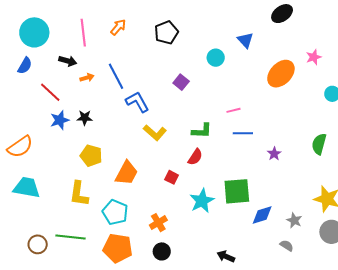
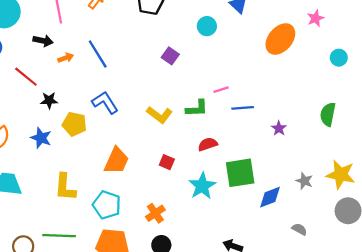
blue L-shape: (137, 102) -> (105, 103), moved
pink line: (234, 110) -> (221, 90), moved
black star: (85, 118) -> (49, 100), moved
blue star: (60, 120) -> (41, 138), moved, turned -30
yellow L-shape: (155, 133) -> (160, 115), moved
yellow pentagon: (91, 156) -> (74, 124), moved
red semicircle: (195, 157) -> (208, 144), moved, turned -138
gray star: (294, 220) -> (304, 181), moved

